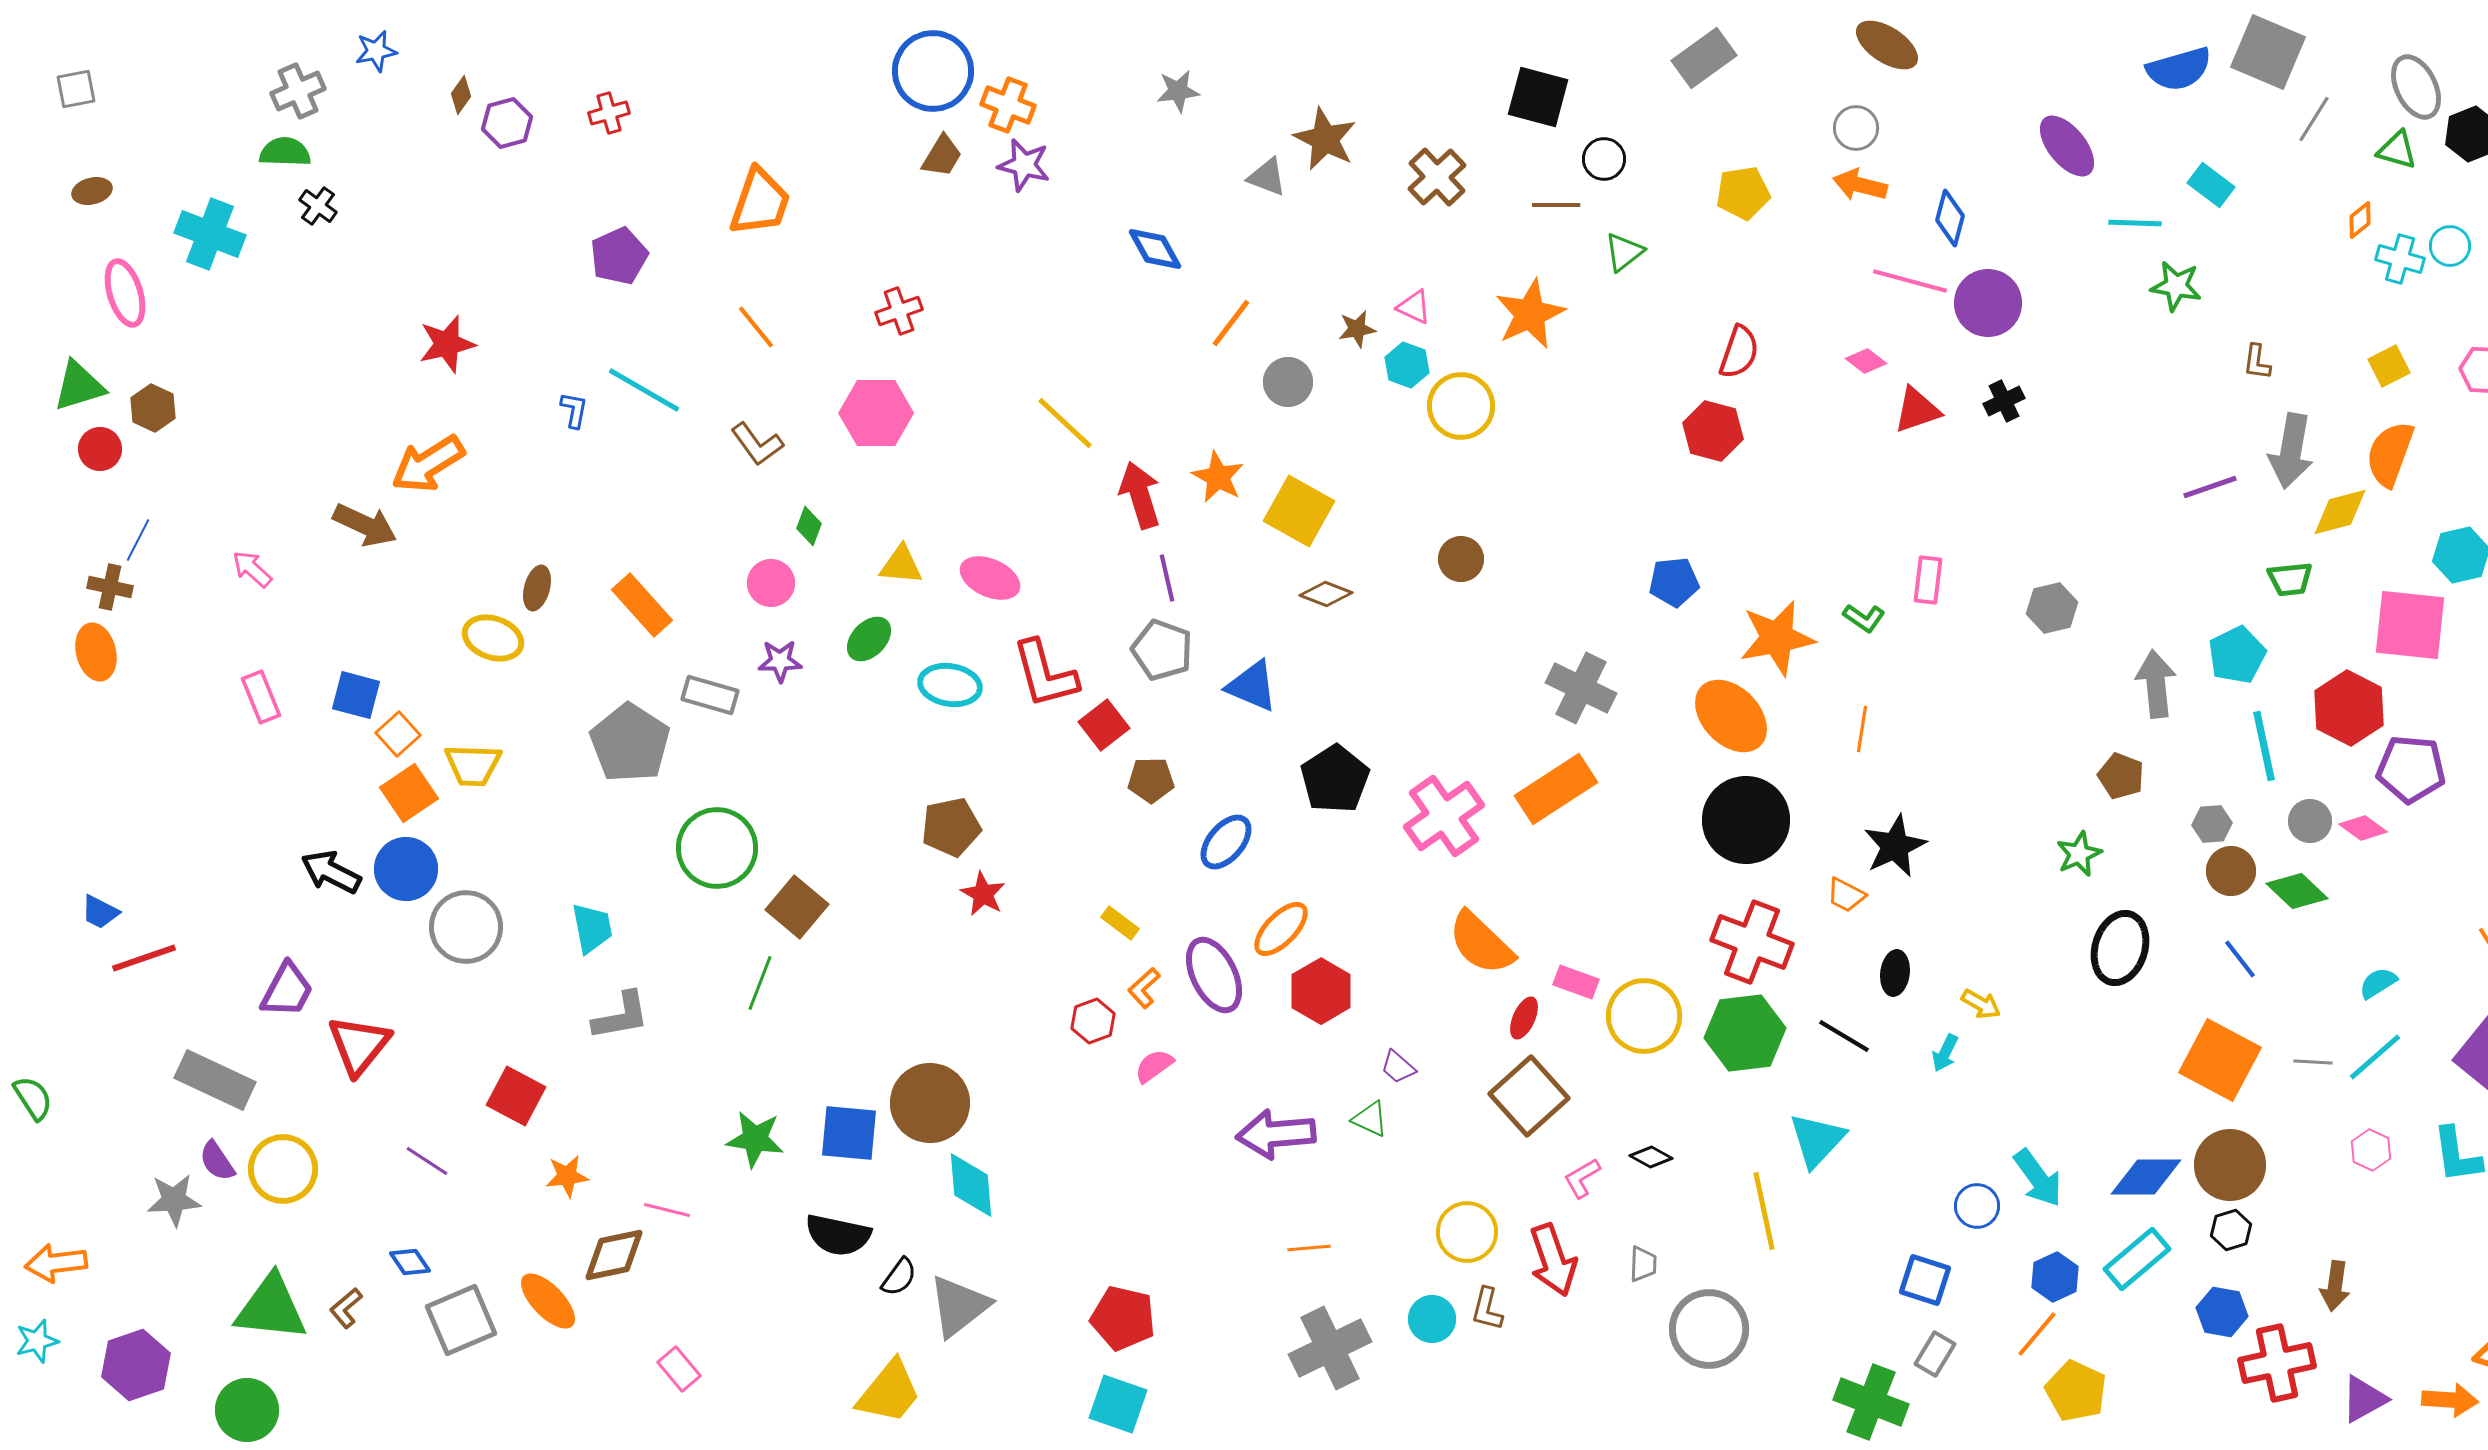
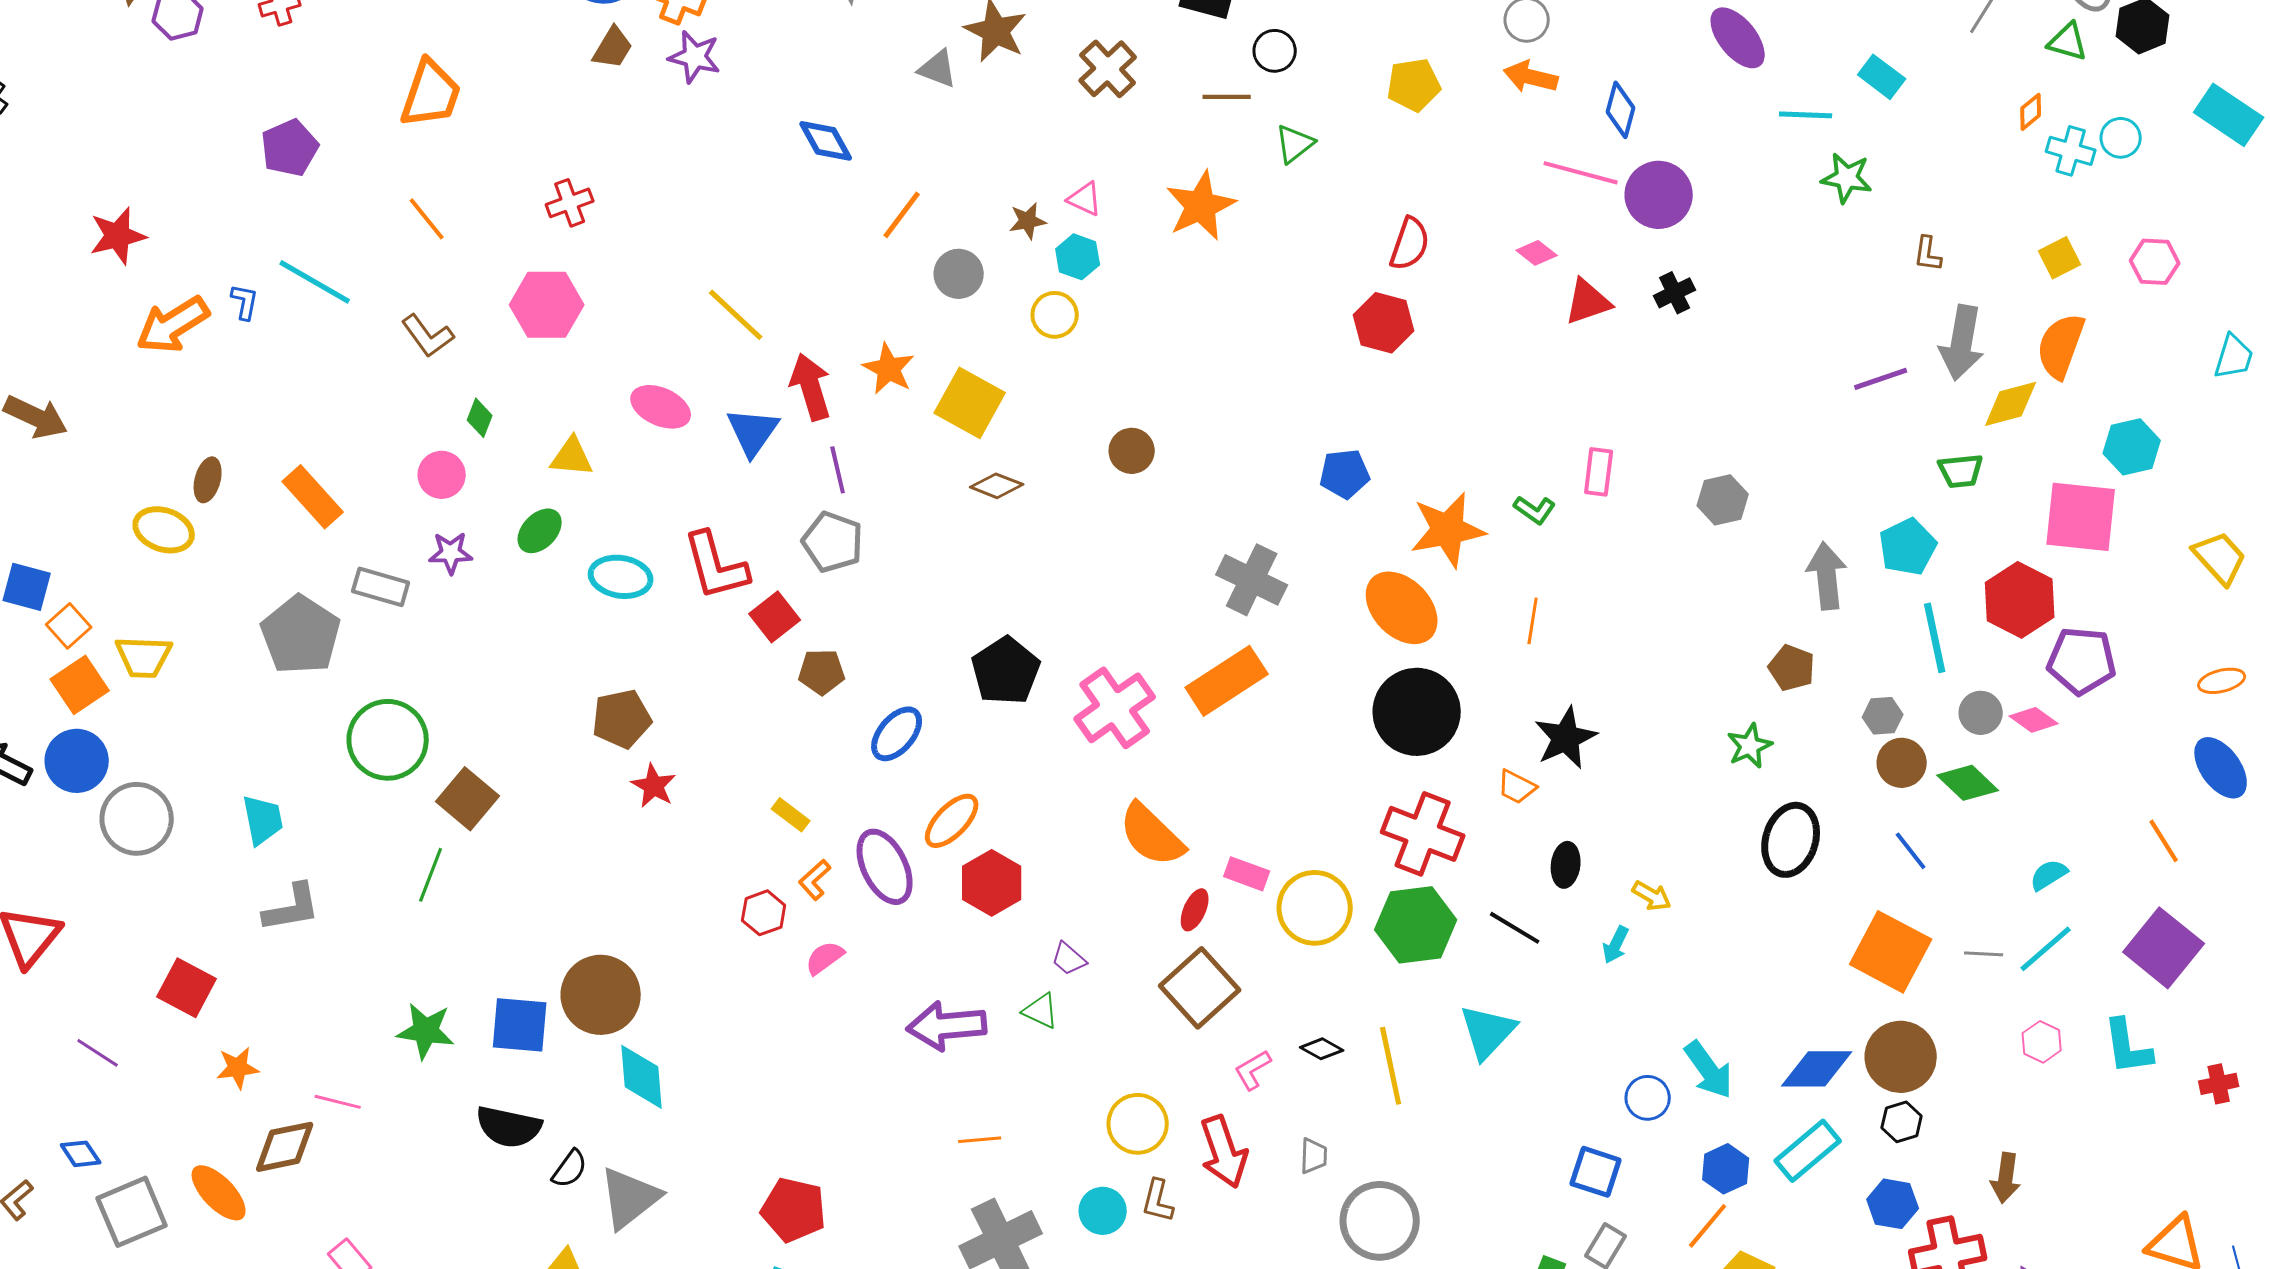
yellow circle: (1461, 406) -> (1055, 315), moved, size x0.7
orange arrow: (428, 464) -> (173, 325), moved
pink ellipse: (990, 578) -> (661, 407), moved
blue triangle: (1252, 686) -> (753, 432), moved, turned 42
yellow line: (1764, 1211) -> (1391, 1066), moved

